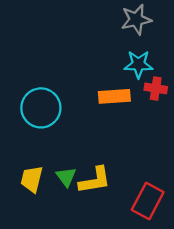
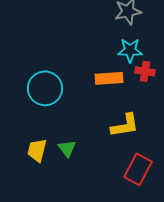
yellow L-shape: (95, 180) -> (125, 125), moved

